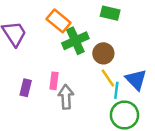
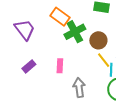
purple rectangle: (26, 88) -> (29, 66), moved, turned 40
gray arrow: (66, 97) -> (79, 88), moved

